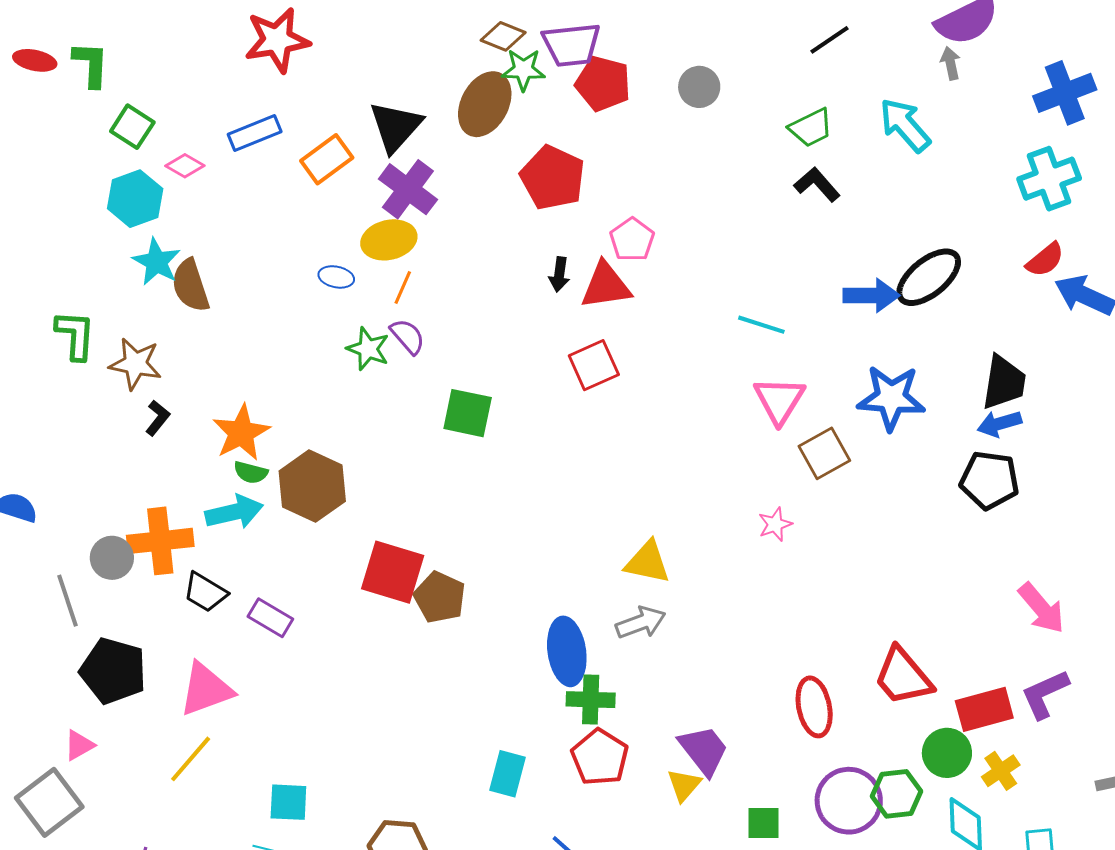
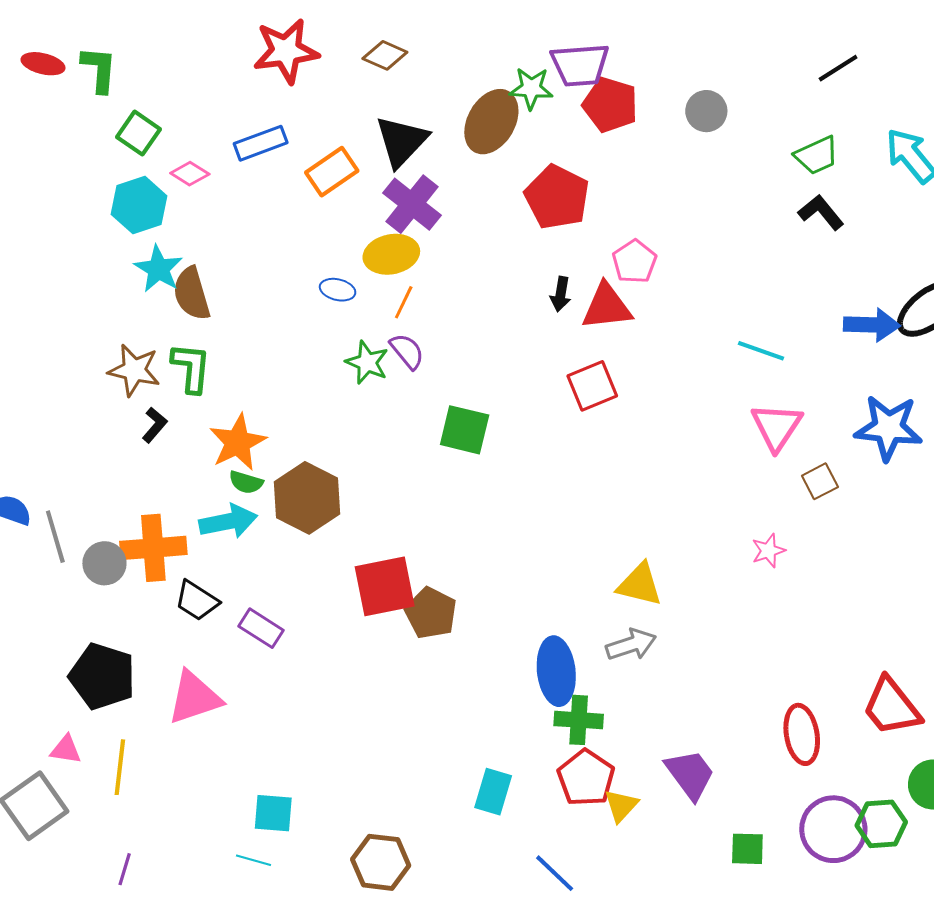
brown diamond: (503, 36) -> (385, 55), moved
green L-shape: (75, 335) -> (191, 368), moved
brown square: (824, 453) -> (820, 481), size x0.7
red square: (393, 572) -> (385, 586), turned -30
gray line: (67, 601) -> (55, 537), moved
pink triangle: (79, 745) -> (66, 750), turned 36
yellow line: (191, 759) -> (120, 767), moved, turned -36
yellow triangle: (684, 785) -> (621, 806), moved

